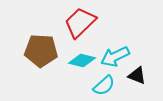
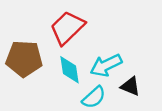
cyan diamond: (82, 61) -> (70, 70), turned 68

